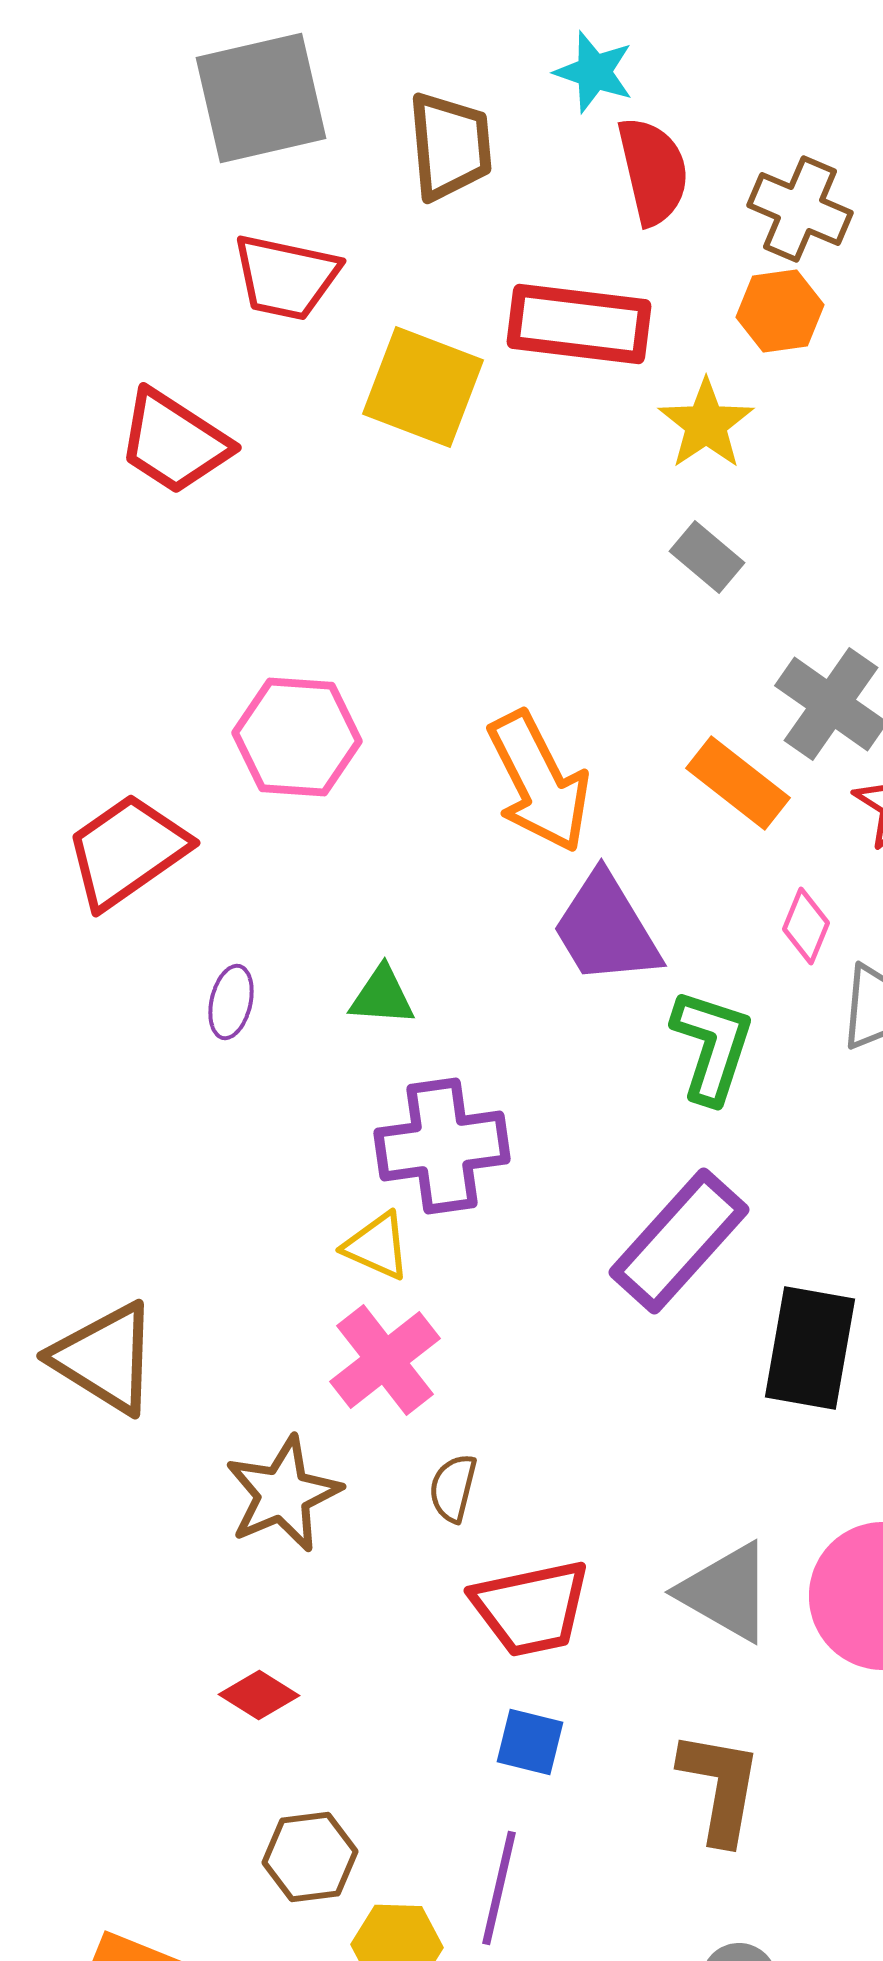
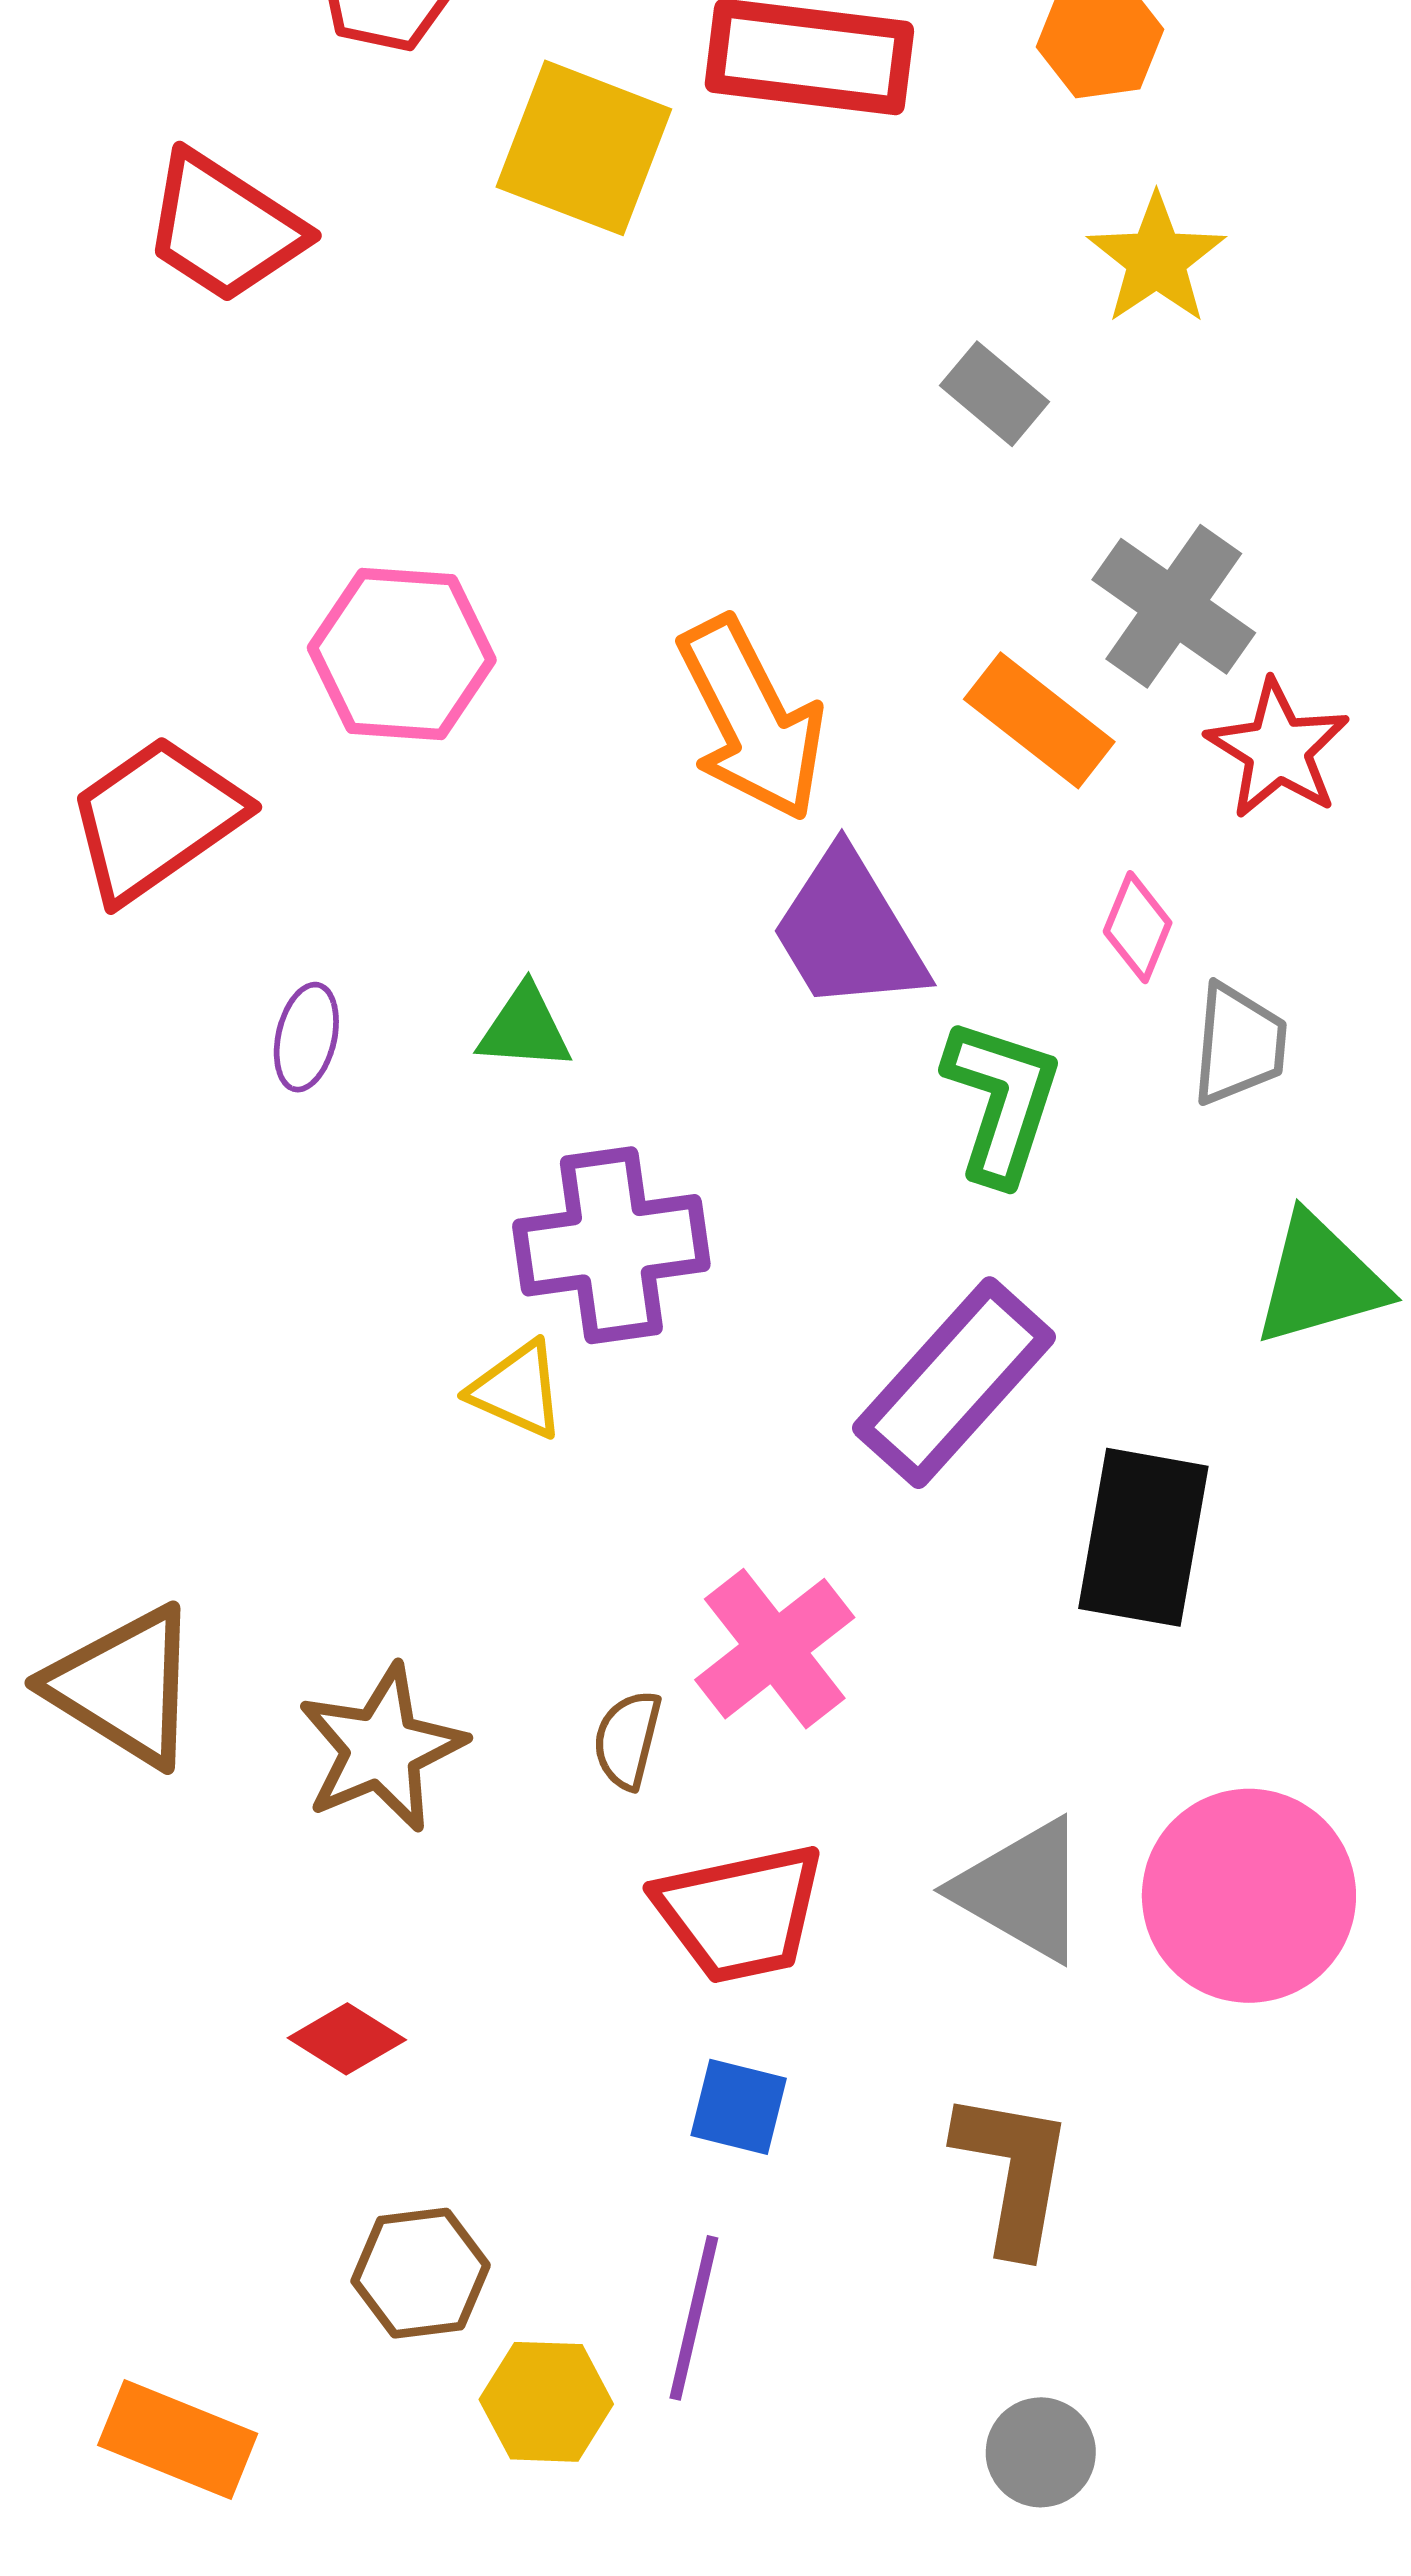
yellow star: (706, 424) -> (1156, 259), moved
brown triangle: (105, 1358) -> (124, 1686), moved
pink cross: (385, 1360) -> (775, 1649), moved

